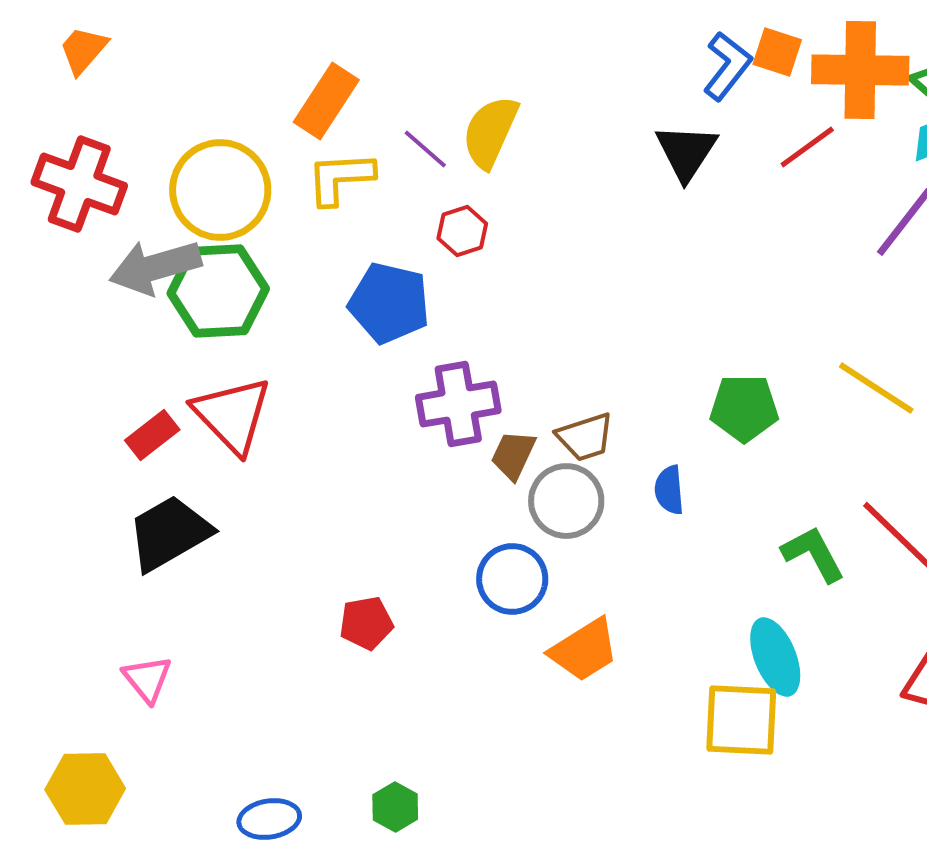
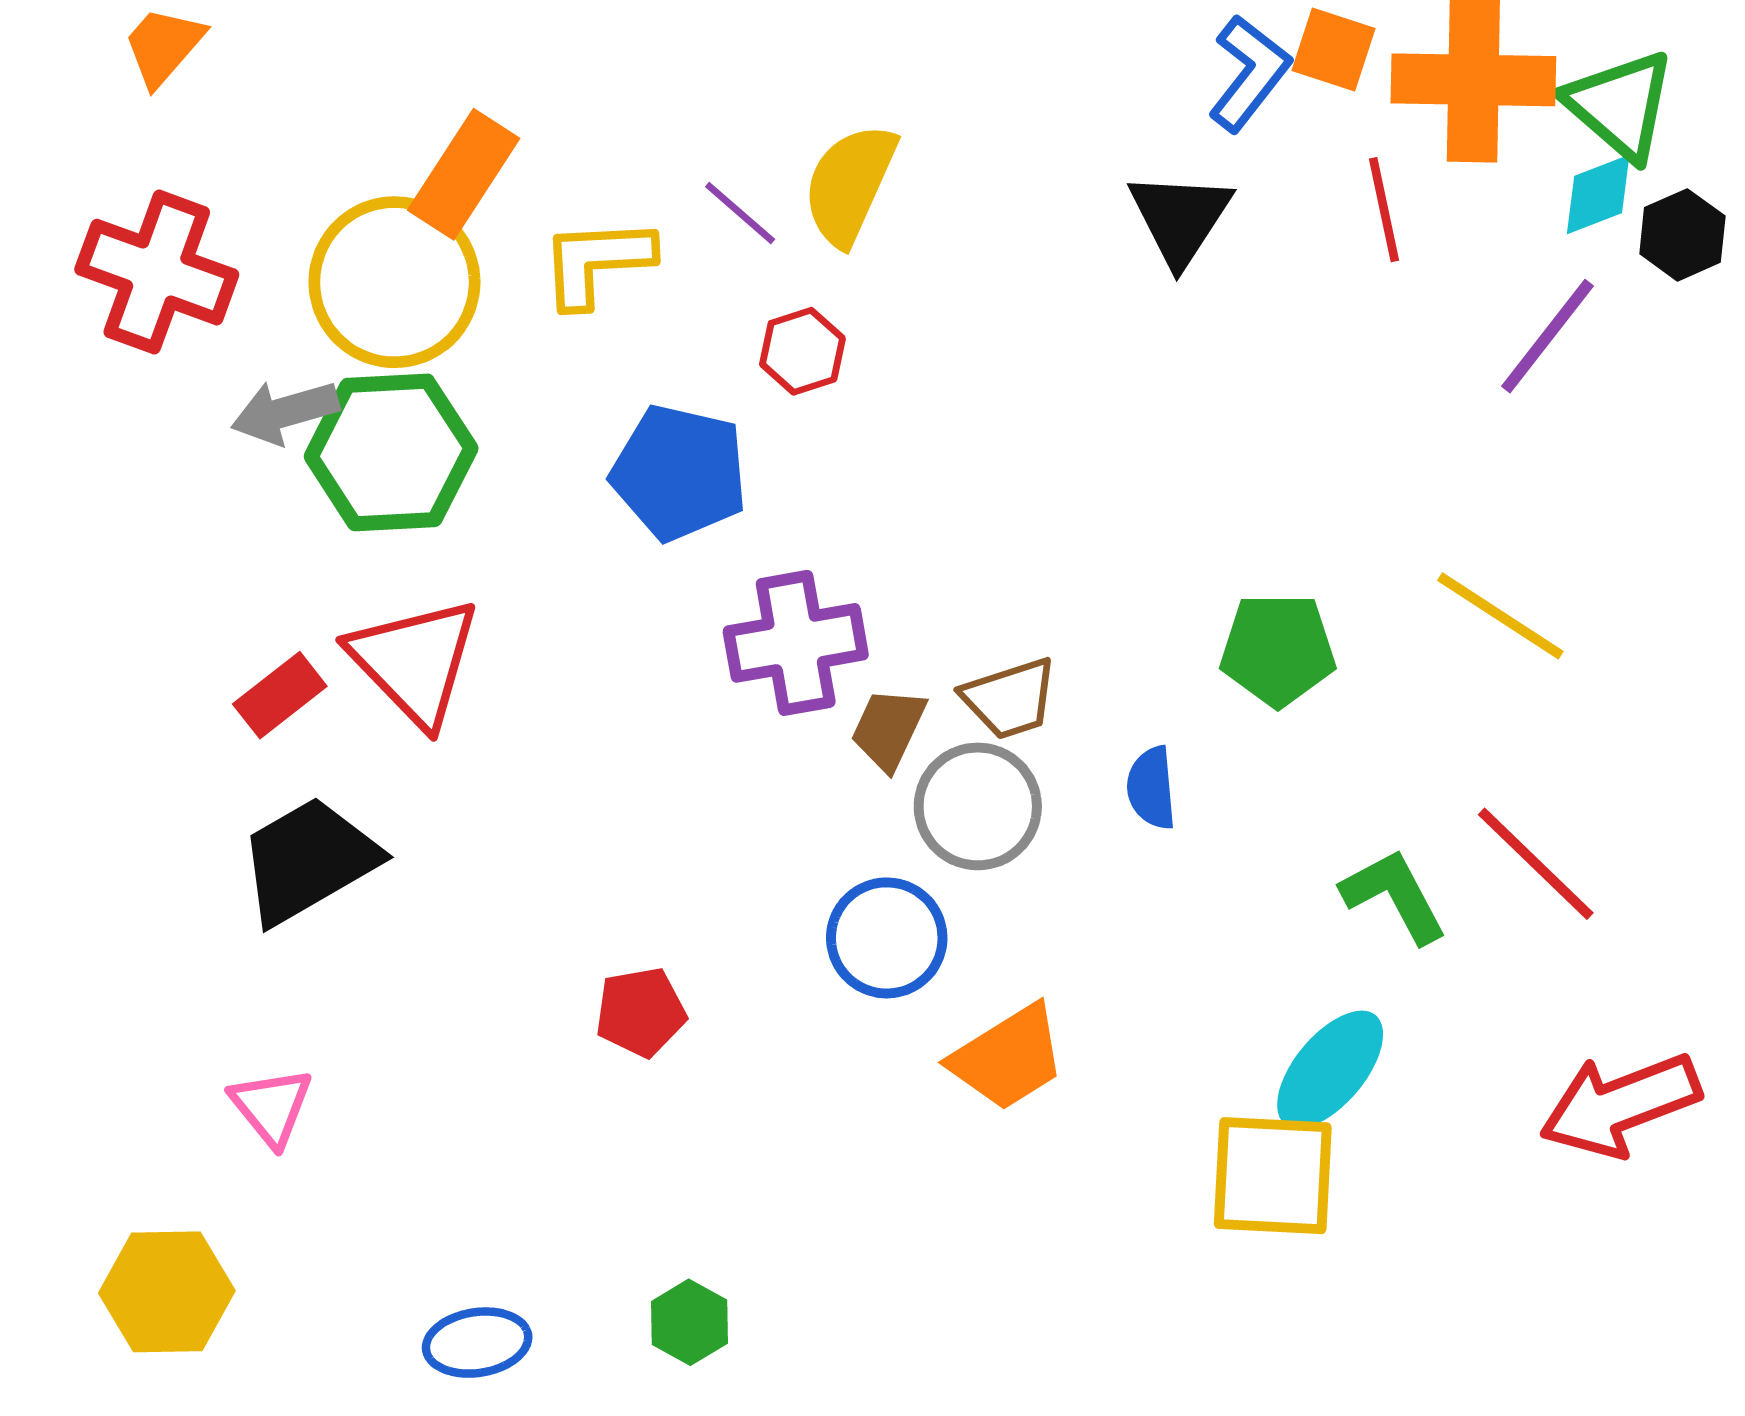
orange rectangle: (326, 101) -> (464, 174), moved
red line: (807, 147) -> (1384, 210), turned -66
gray arrow: (155, 267) -> (285, 412), size x0.7
cyan ellipse: (775, 657) -> (1330, 1069), turned 62

